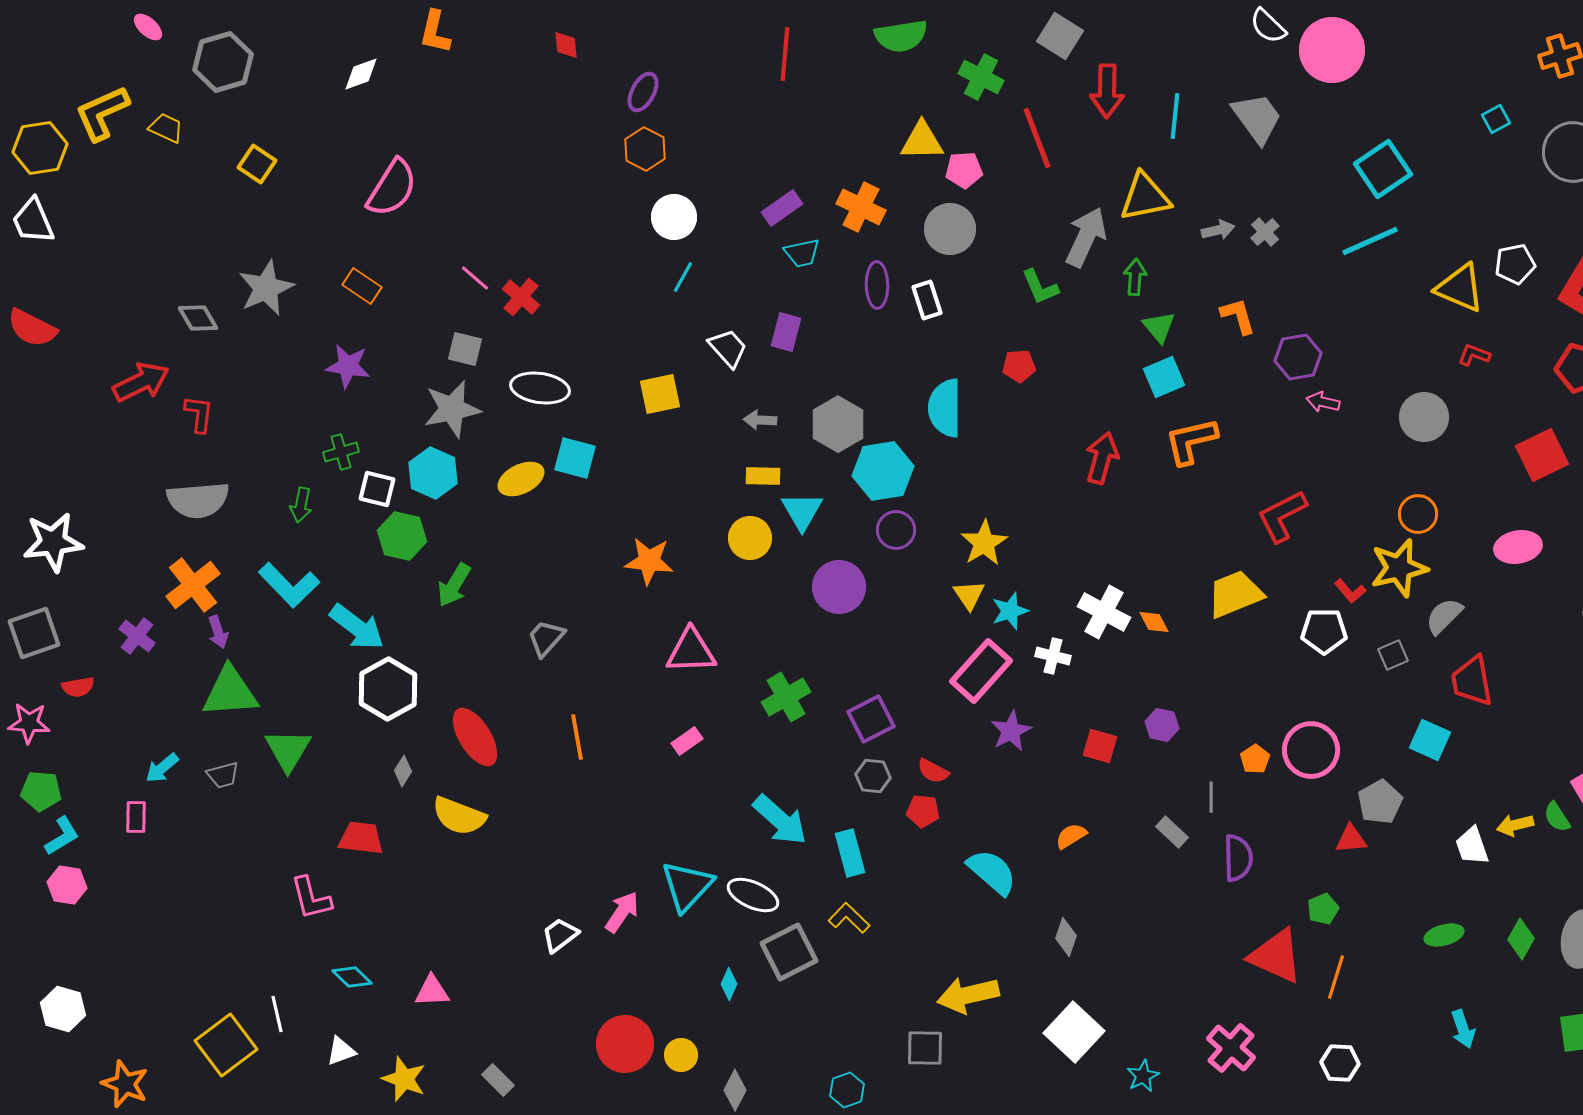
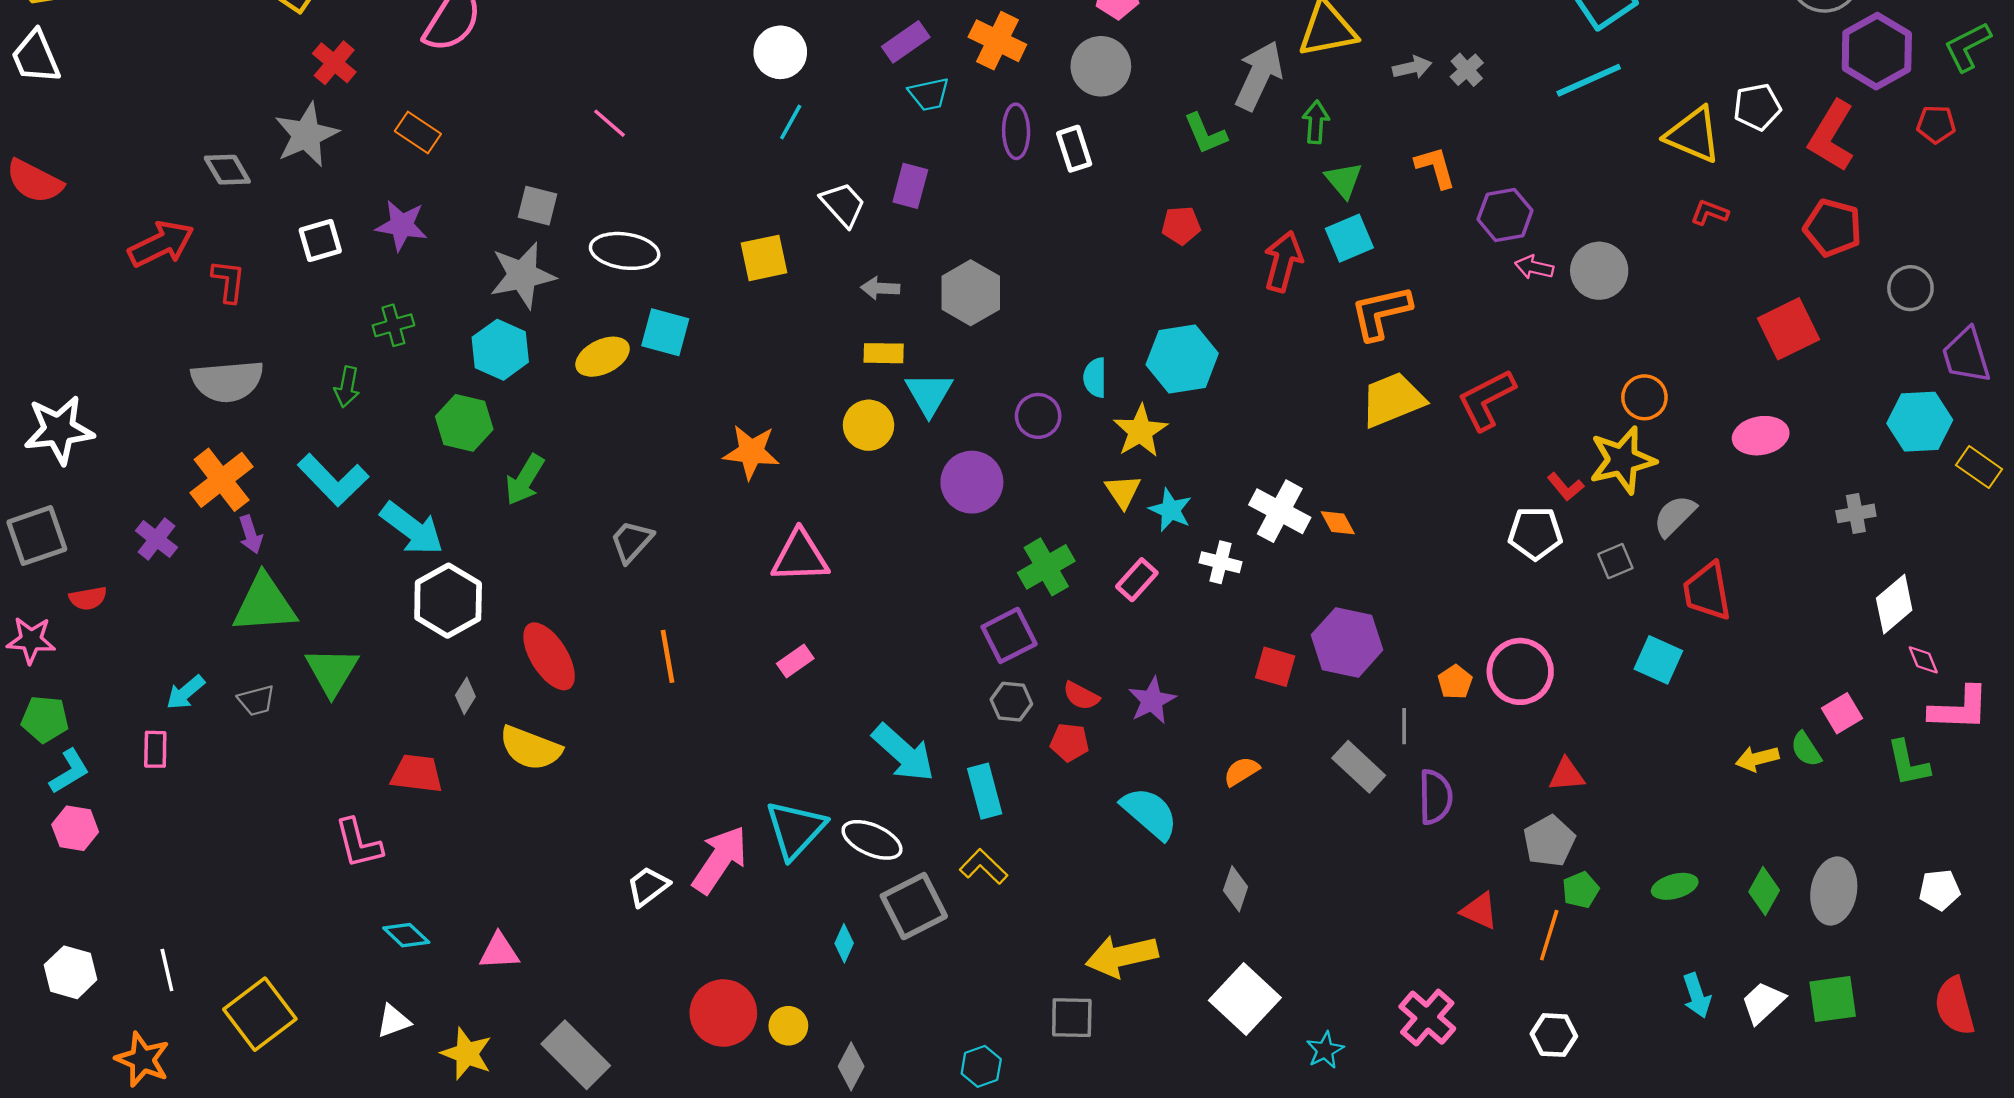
pink line: (475, 278) -> (609, 123), moved
red cross: (521, 297) -> (334, 63), moved
cyan semicircle: (945, 408) -> (1095, 378), moved, size x0.6
gray circle: (1424, 417) -> (1599, 271), moved
red arrow: (1102, 458) -> (1283, 261), moved
cyan hexagon: (883, 471) -> (1182, 359), moved
white square: (377, 489) -> (320, 241), moved, turned -30
yellow trapezoid: (1235, 594) -> (1392, 400), moved
cyan star: (1010, 611) -> (1171, 510), turned -30
pink rectangle: (981, 671) -> (1137, 580), size x0.6
green cross: (786, 697) -> (1046, 567), moved
purple hexagon: (1162, 725) -> (1347, 642), size x1.8
purple star: (1011, 731) -> (1152, 700), moved
gray pentagon: (1380, 802) -> (1549, 841), moved
gray rectangle: (1172, 832) -> (1359, 767), size x1.4
white trapezoid: (1472, 846) -> (1763, 1003), moved, turned 66
green pentagon: (1323, 909) -> (1581, 890), moved
pink arrow: (622, 912) -> (720, 860), size x1.4
red triangle: (1276, 956) -> (1480, 911), size x0.6
white line: (277, 1014) -> (167, 970), moved
gray rectangle: (498, 1080) -> (576, 1055), size x1.8

